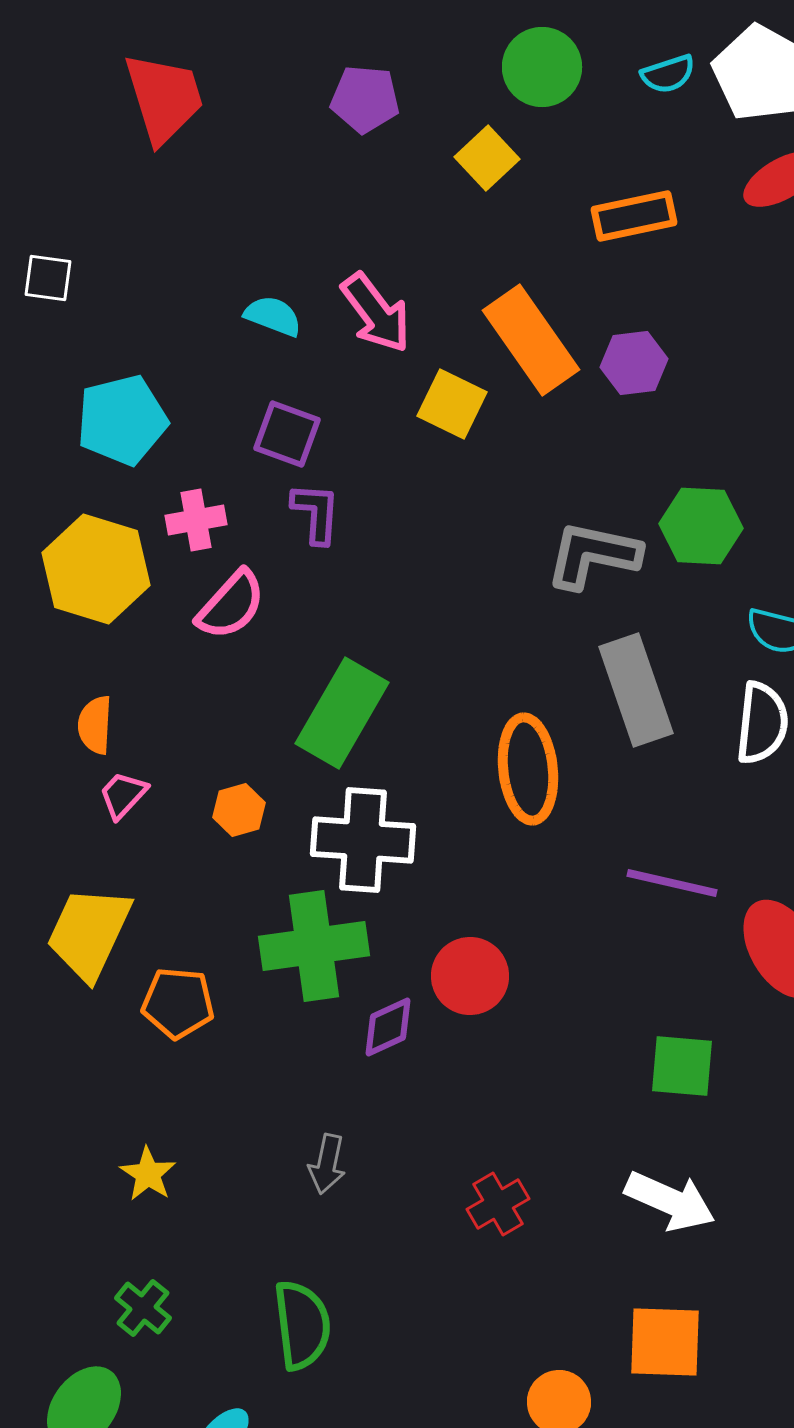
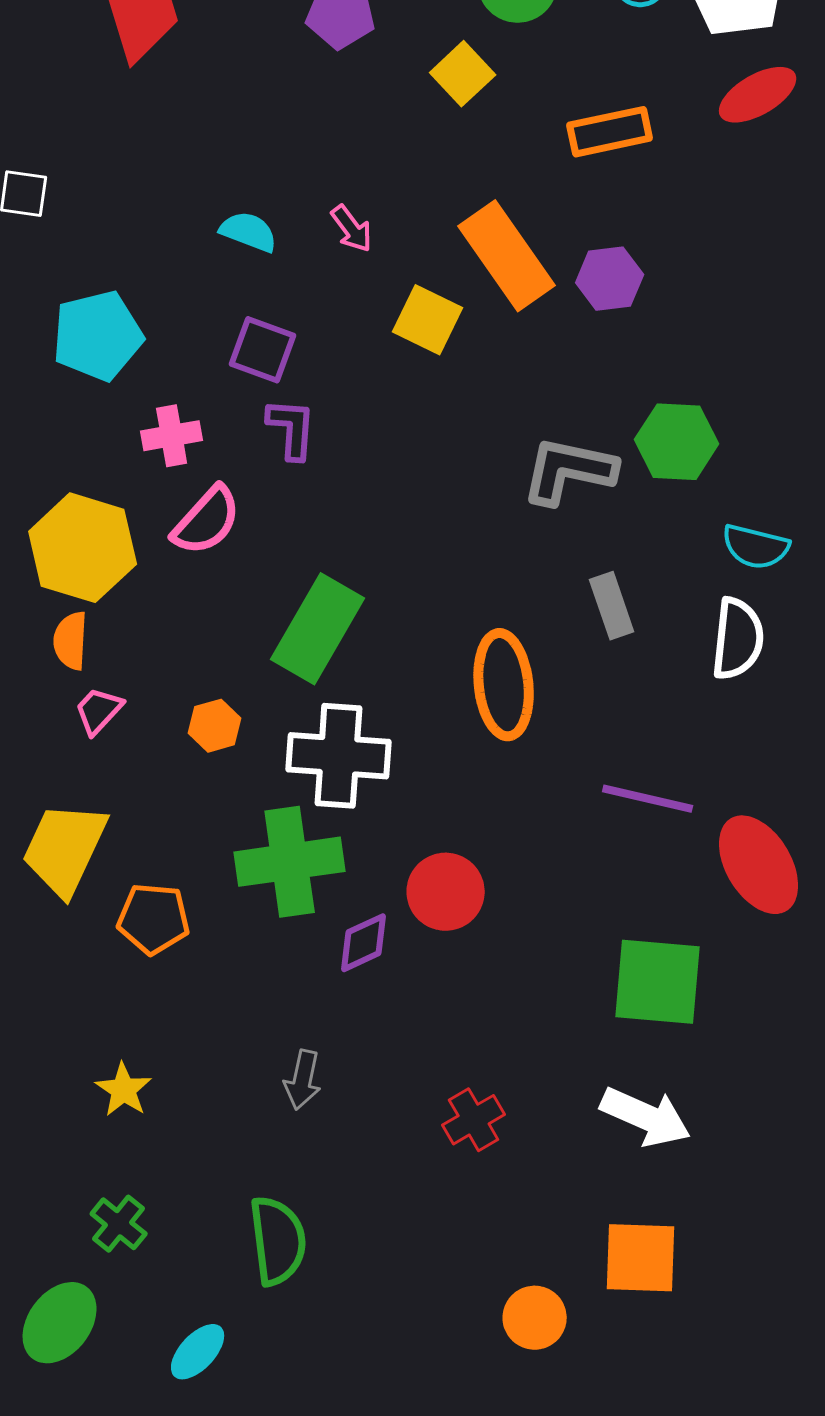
pink arrow: (376, 313) -> (352, 229), size x0.6
yellow hexagon: (96, 569) -> (83, 548), moved
gray rectangle: (636, 690) -> (612, 606), size x0.6
green square: (682, 1066) -> (658, 982), size x1.4

